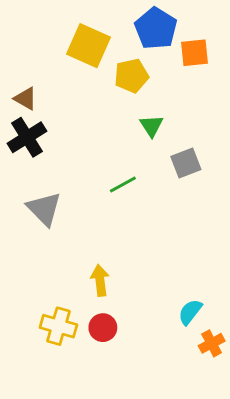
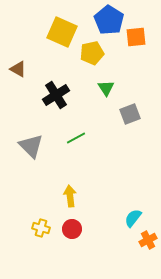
black cross: (27, 137) -> (56, 95), moved
green line: (123, 184) -> (76, 138), moved
yellow cross: (58, 326) -> (41, 228), size x0.7

